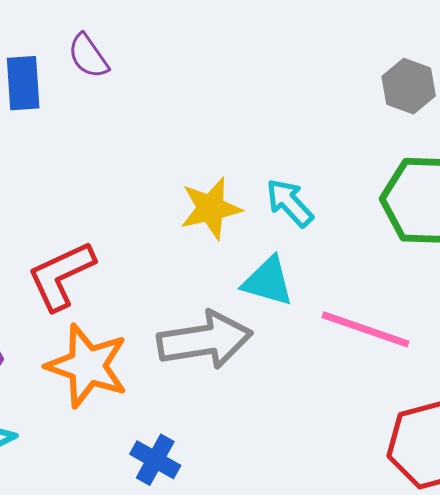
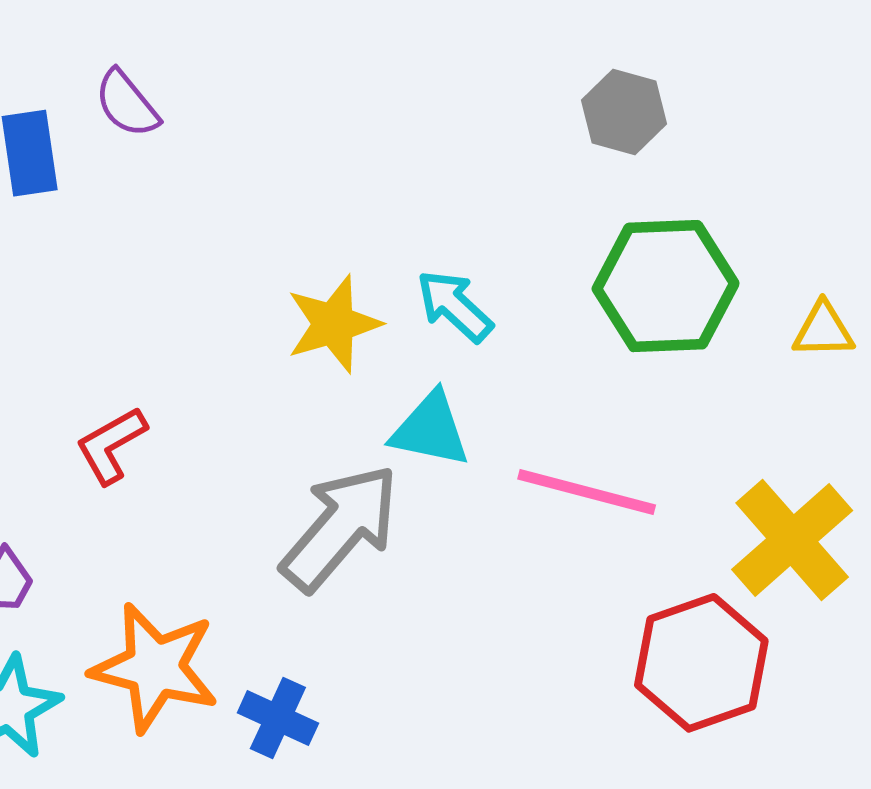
red L-shape: (61, 276) -> (111, 445), size x0.7
gray arrow: (205, 340) -> (340, 528), turned -36
orange star: (87, 366) -> (155, 668), moved

